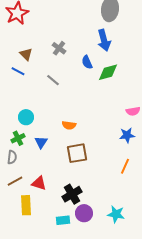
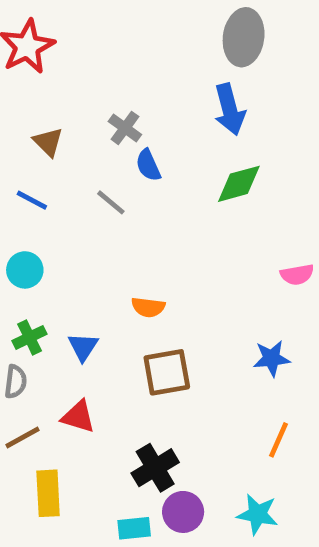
blue semicircle: (87, 62) -> (148, 165), moved
blue line: (18, 71) -> (32, 200), moved
cyan circle: (26, 117) -> (25, 270), moved
blue star: (127, 135) -> (272, 358), moved
orange line: (125, 166) -> (278, 440), moved
red triangle: (39, 183) -> (78, 417), moved

